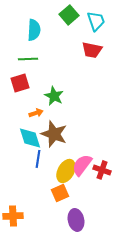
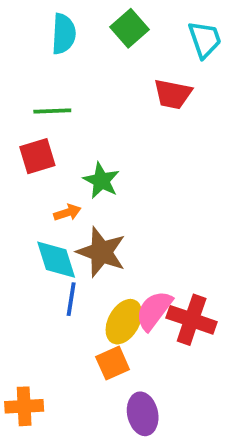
cyan trapezoid: (96, 21) -> (205, 39), moved
cyan semicircle: (34, 30) -> (64, 34), moved
red cross: (102, 170) -> (192, 320), size x1.4

